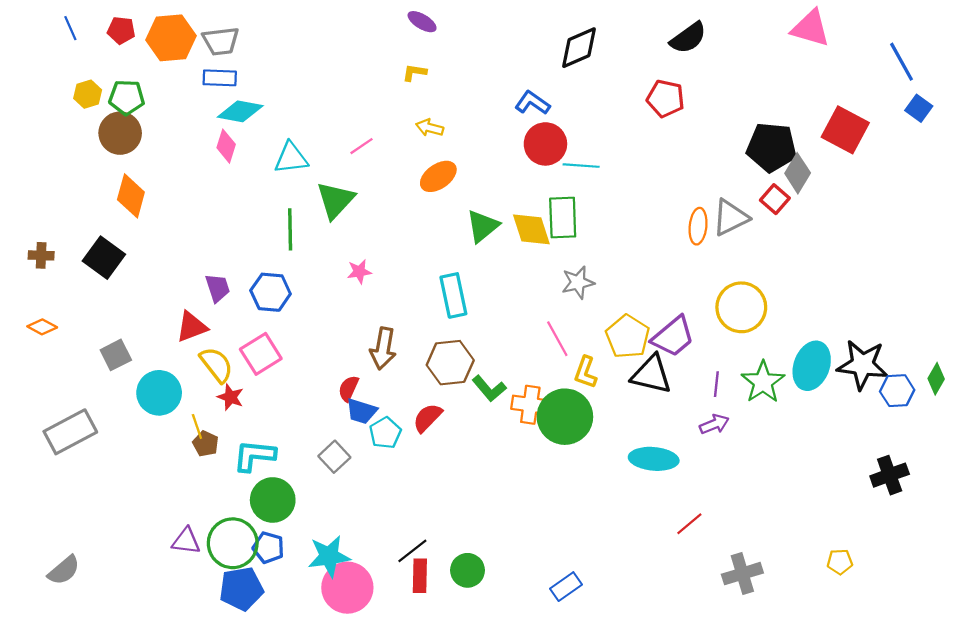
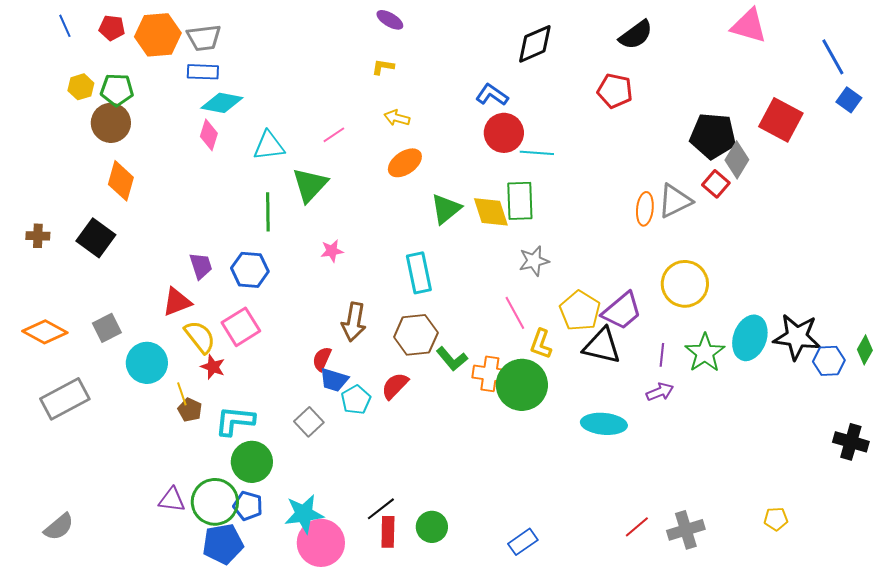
orange diamond: (42, 327) -> (45, 332), moved, size x1.6
black cross: (890, 475) -> (851, 442), moved, turned 36
red line: (689, 524) -> (637, 527), moved

